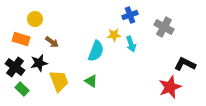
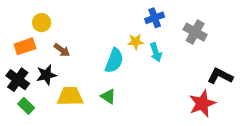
orange rectangle: (21, 39) -> (25, 46), turned -36
yellow trapezoid: (59, 81) -> (70, 96), turned -70

